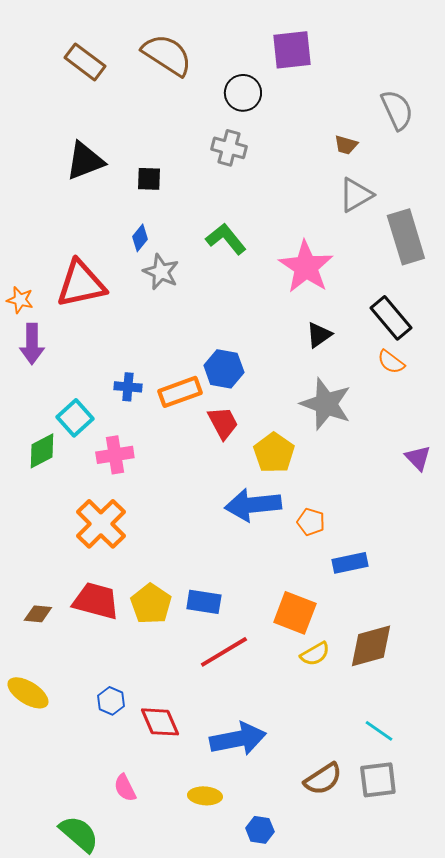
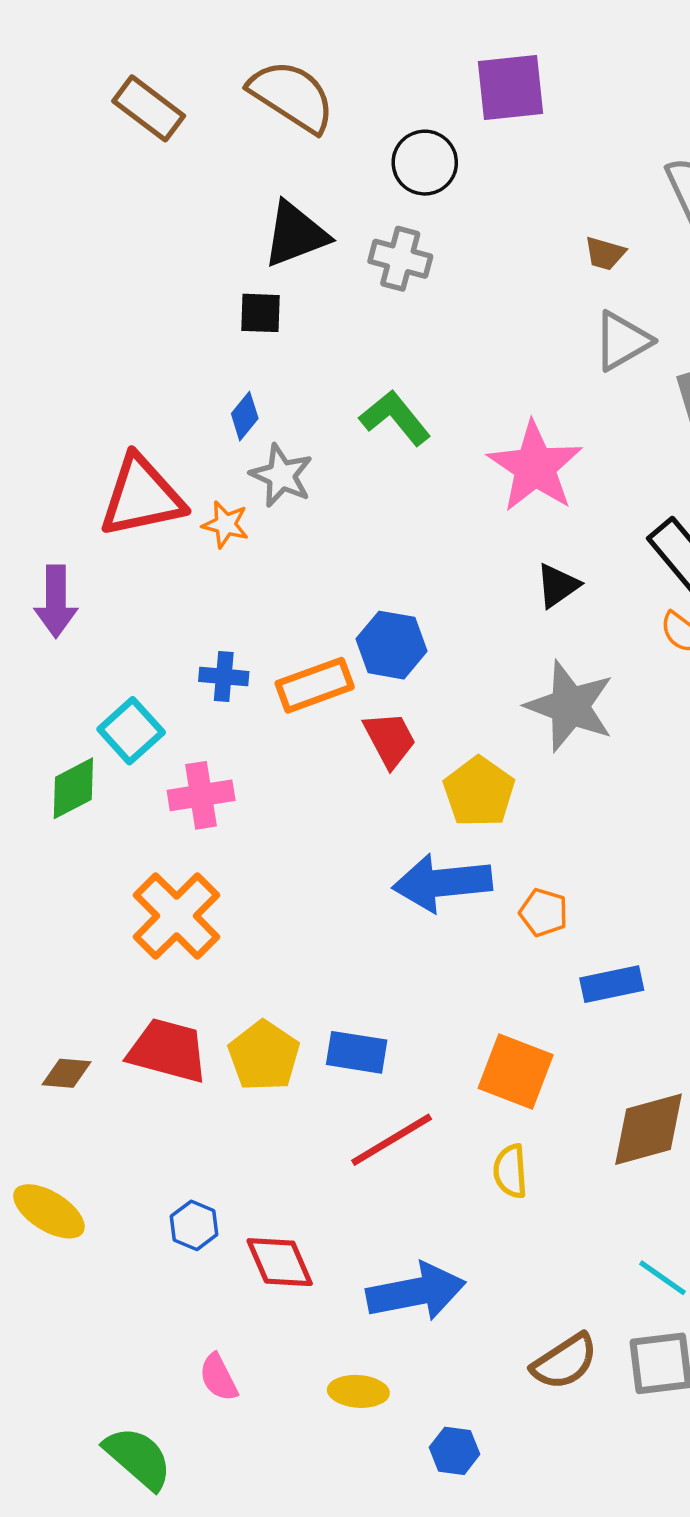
black triangle: (85, 161) -> (295, 234), moved
orange star: (20, 300) -> (225, 524), moved
yellow semicircle: (315, 654) -> (510, 1171), moved, turned 116

